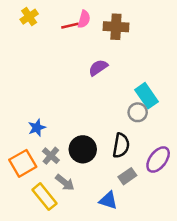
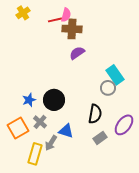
brown cross: (116, 27) -> (72, 29), moved
black circle: (83, 149) -> (54, 100), moved
gray arrow: (65, 183) -> (51, 143), turned 84
yellow rectangle: (44, 197) -> (35, 154), turned 55
blue triangle: (108, 200) -> (66, 131), moved

